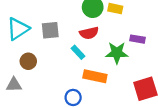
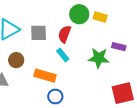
red semicircle: (89, 33) -> (65, 34), moved, turned 120
orange rectangle: (95, 76) -> (45, 76), moved

